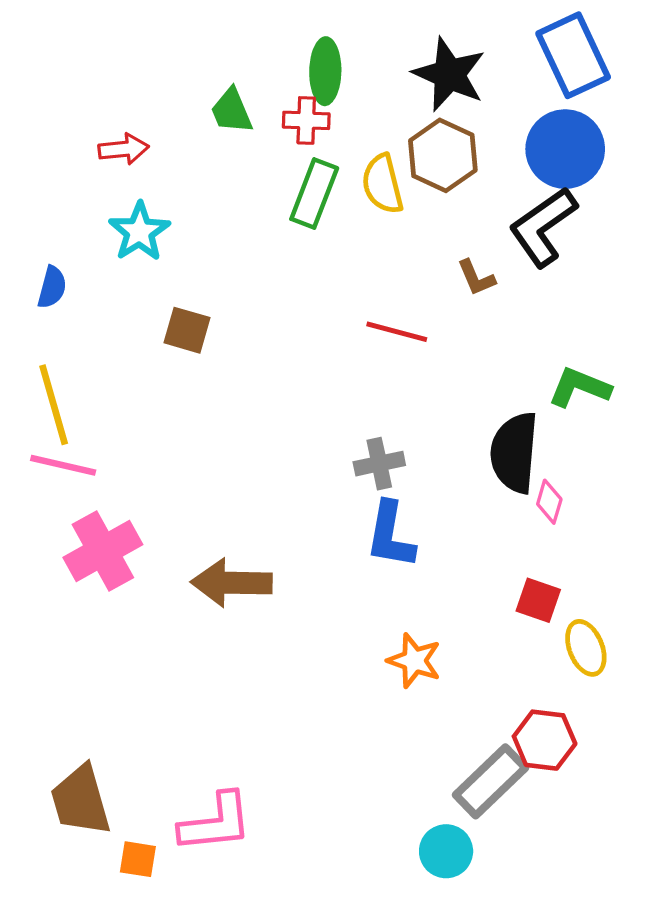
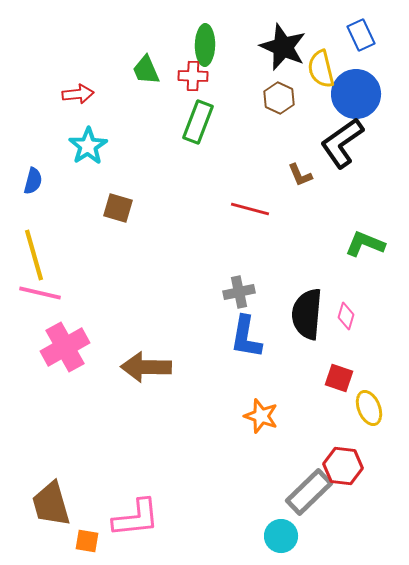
blue rectangle: (573, 55) -> (361, 35), size x0.6
brown hexagon: (443, 155) -> (279, 98), size x0.7
yellow semicircle: (382, 184) -> (321, 69), moved
black semicircle: (514, 452) -> (307, 314), moved

